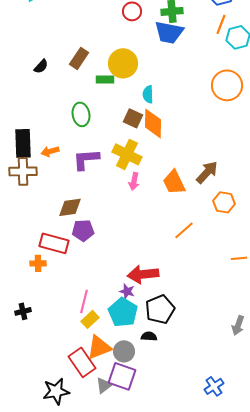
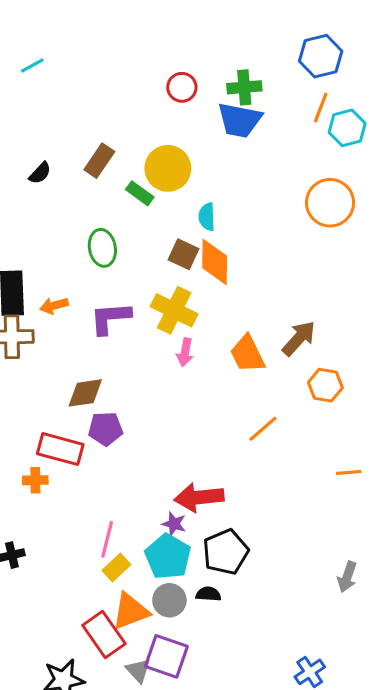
green rectangle: (105, 79) -> (140, 193), turned 36
gray circle: (124, 351) -> (169, 600), moved
gray triangle: (104, 385) -> (138, 670), turned -36

